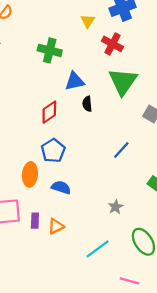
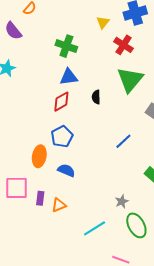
blue triangle: (75, 81) -> (69, 77), moved
gray star: (116, 207) -> (122, 201), moved

